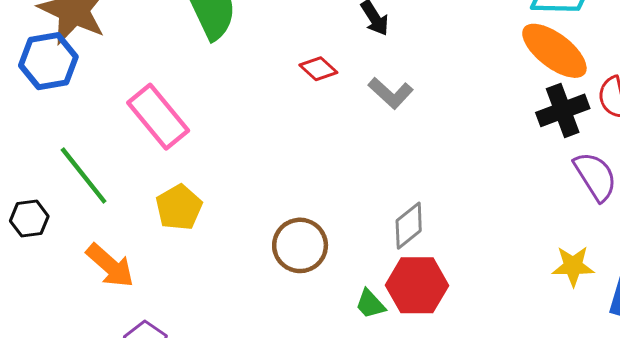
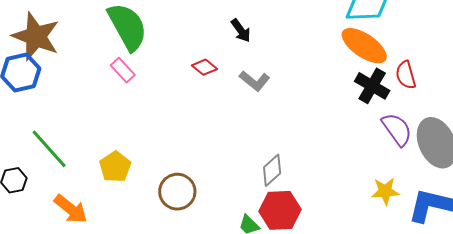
black cross: (563, 110) -> (372, 86), turned -36
pink rectangle: (158, 117) -> (123, 70), moved, size x0.6
brown circle: (300, 245) -> (177, 192), moved

